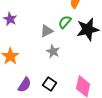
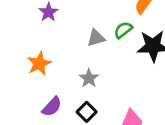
gray star: (53, 51) -> (89, 78), moved

